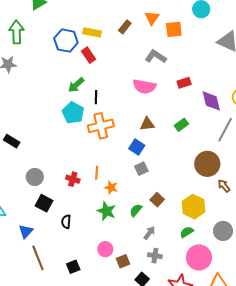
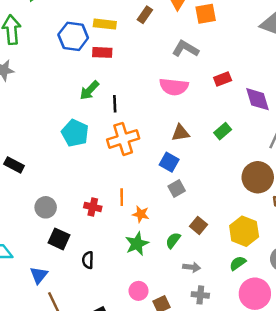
red rectangle: (88, 55) -> (102, 52), turned -49
cyan pentagon: (73, 113) -> (75, 133), moved
green star: (106, 211) -> (137, 244), turned 30
gray arrow: (149, 233) -> (192, 267), turned 64

